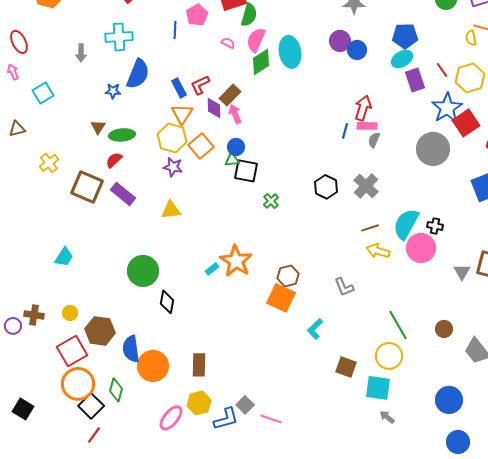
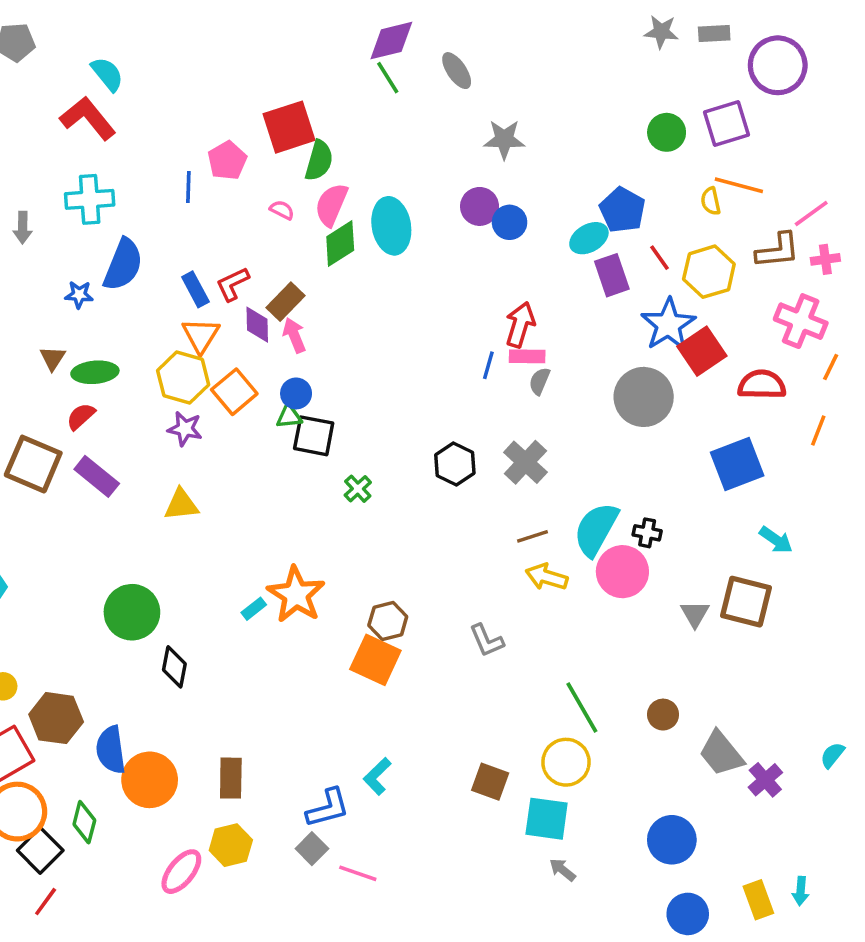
blue pentagon: (405, 36) -> (622, 210), moved, turned 30
cyan L-shape: (315, 329) -> (377, 776), moved
blue L-shape: (226, 419) -> (328, 808), moved

